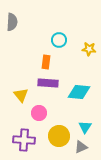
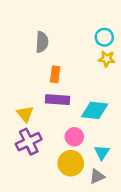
gray semicircle: (12, 22) -> (42, 42), moved
cyan circle: (59, 40) -> (104, 37), moved
pink circle: (39, 113) -> (74, 137), moved
purple cross: (24, 140) -> (29, 142), moved, turned -30

